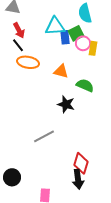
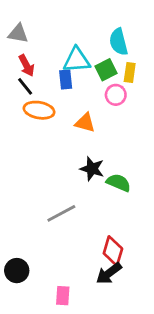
blue rectangle: (65, 37) -> (66, 79), moved
pink circle: (83, 43) -> (116, 95), moved
yellow rectangle: (93, 48) -> (130, 73), moved
green semicircle: (85, 85) -> (119, 183), moved
black arrow: (78, 179) -> (109, 273), turned 60

